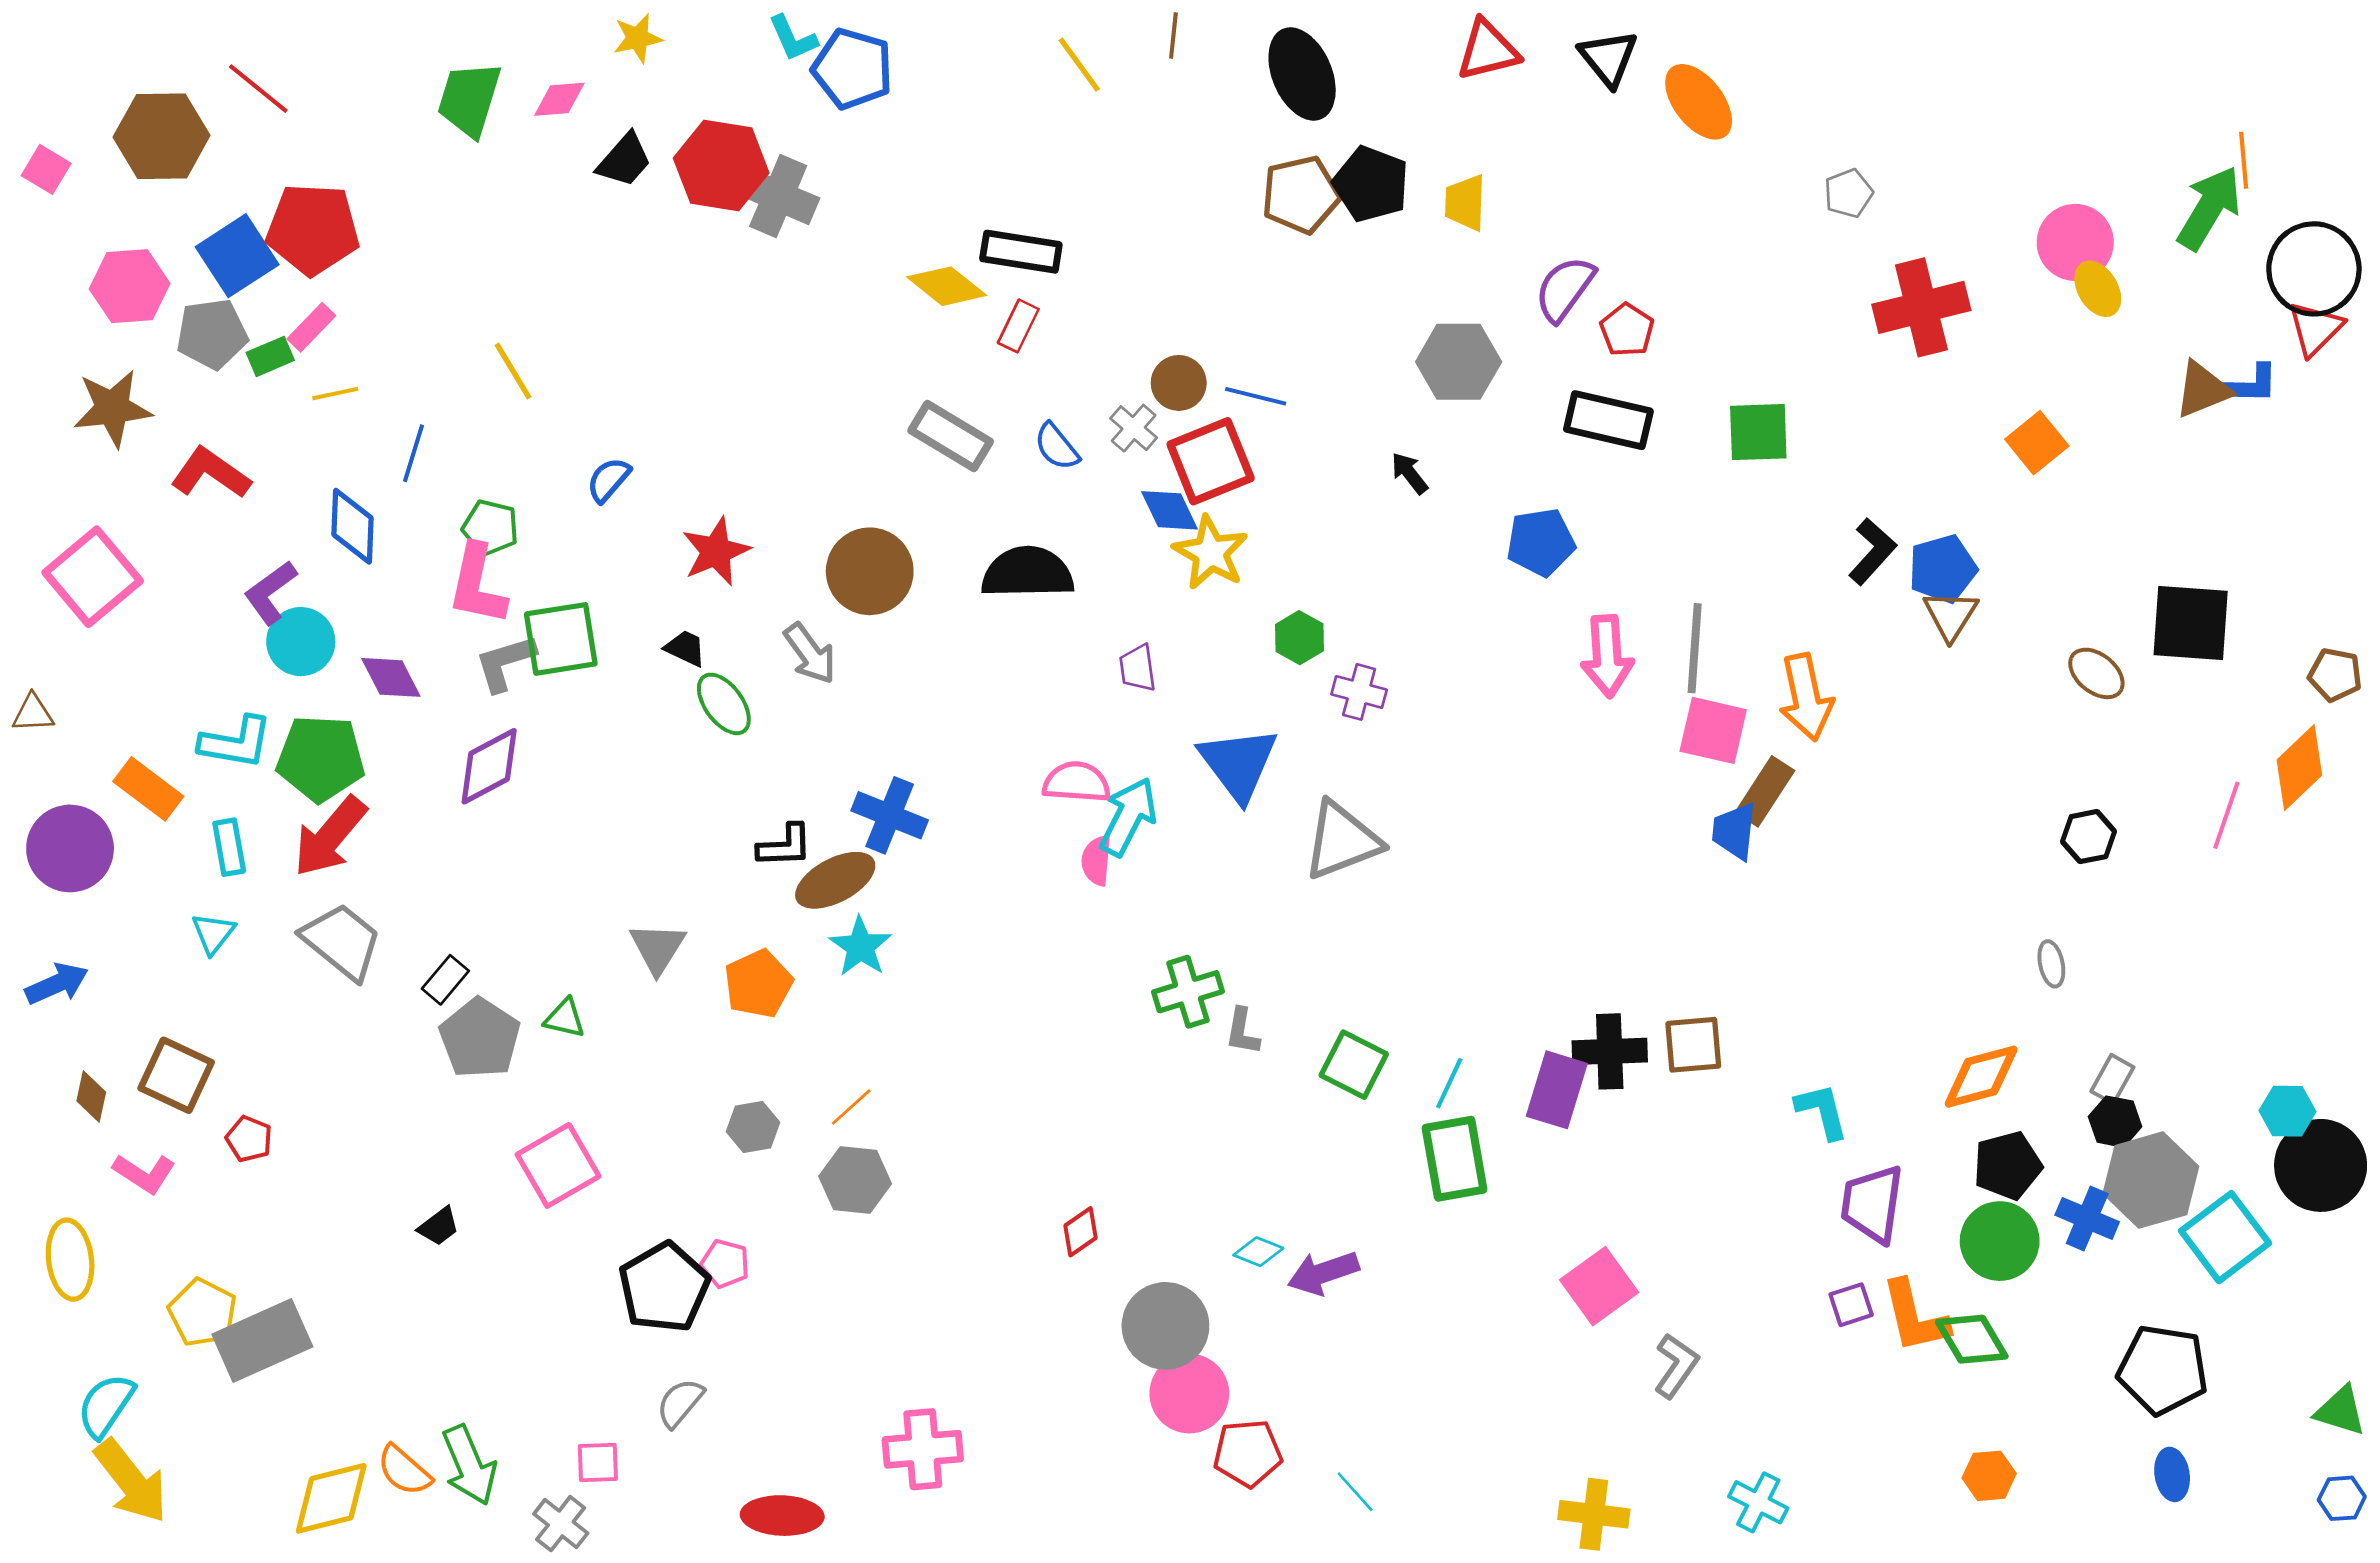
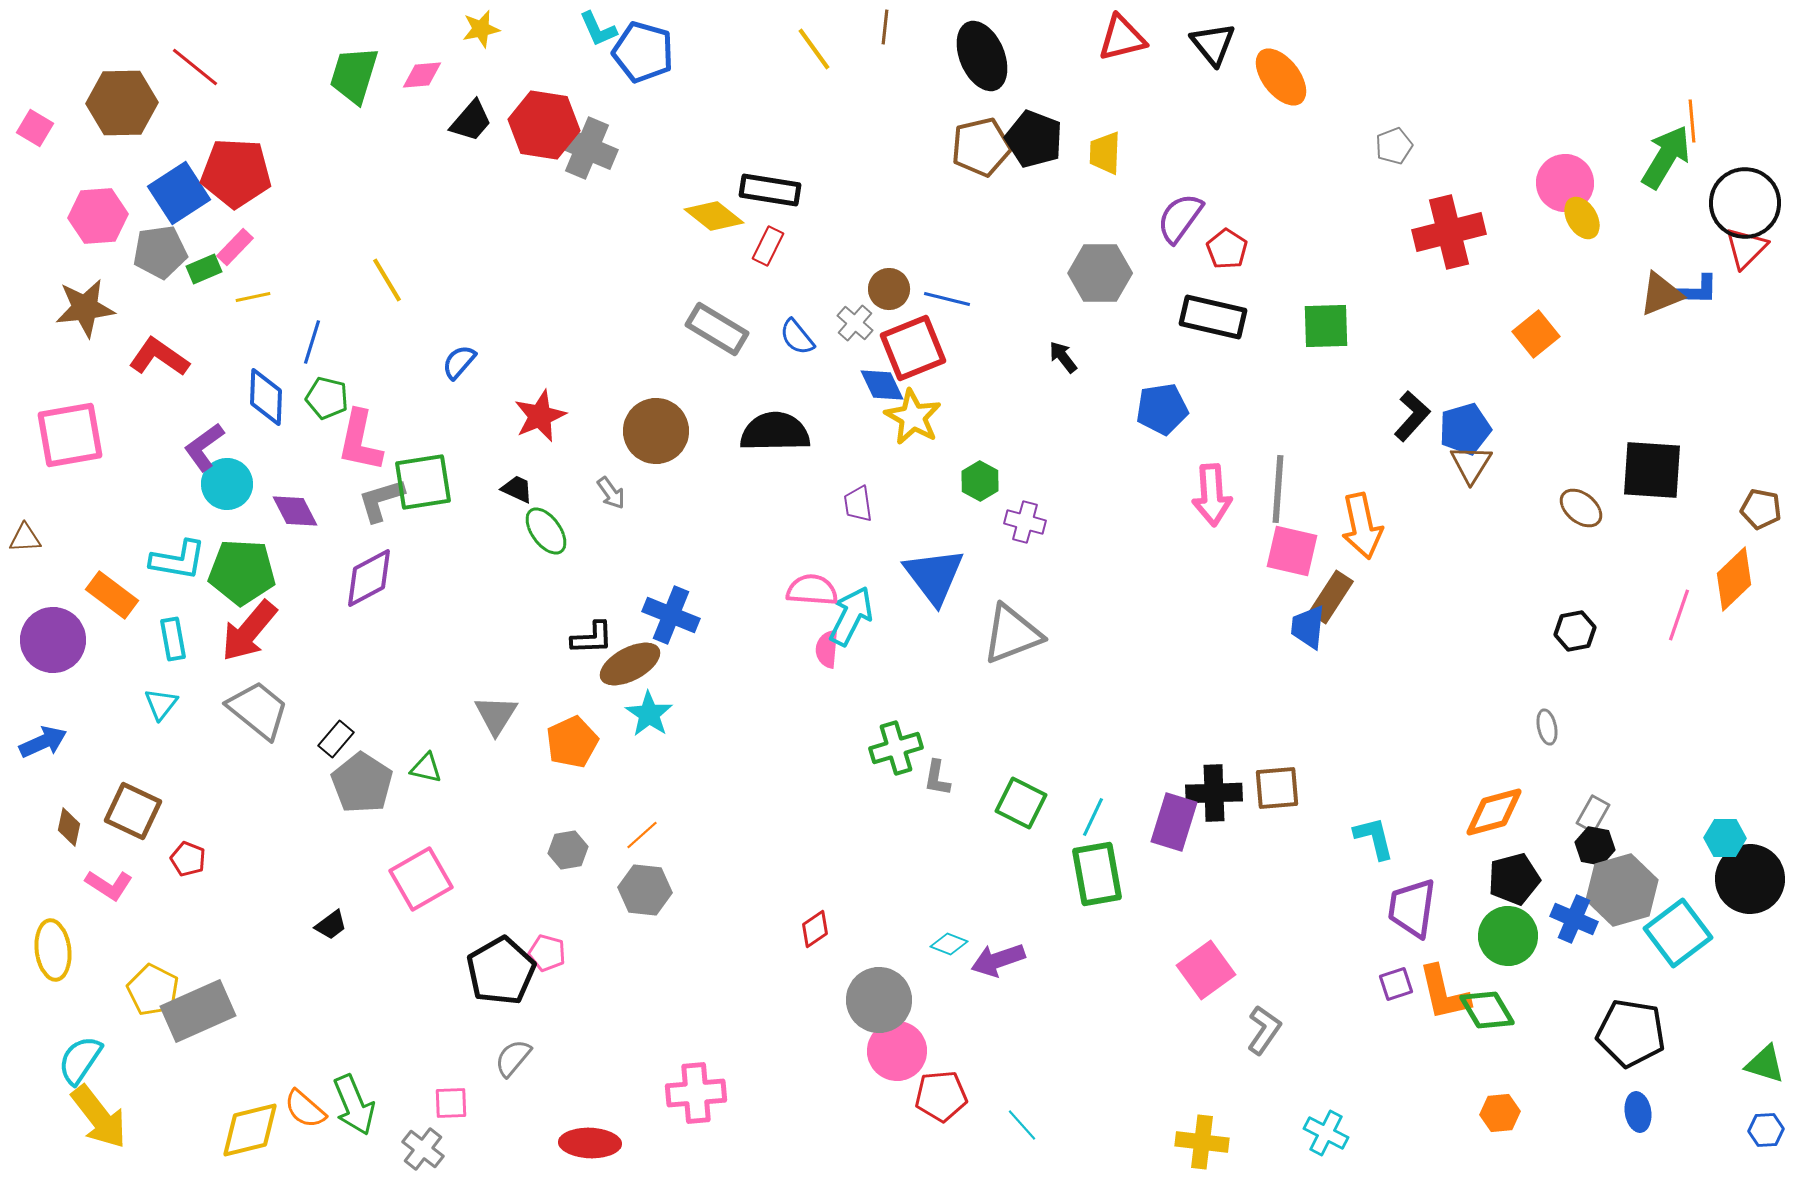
green pentagon: (490, 528) -> (327, 398), moved
pink square: (93, 577) -> (70, 435), turned 30
gray arrow: (810, 654) -> (611, 493), size x0.7

